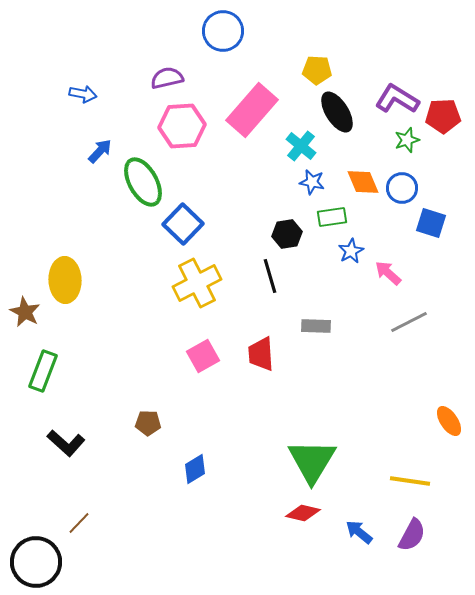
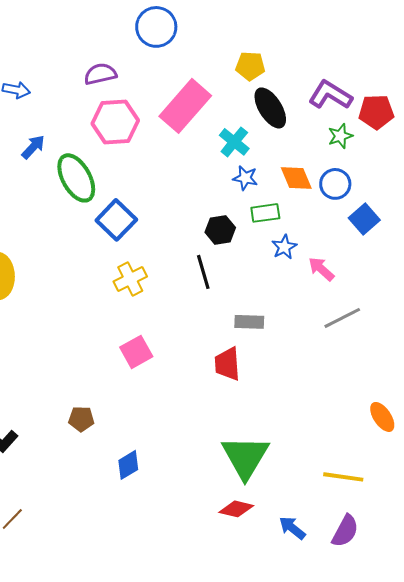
blue square: (431, 223) -> (364, 219), turned 32
yellow cross: (197, 283) -> (130, 279), size x0.7
red trapezoid: (261, 354) -> (227, 364), moved

